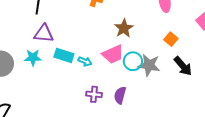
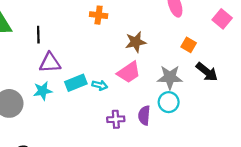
brown star: (124, 28) -> (136, 42), turned 30
cyan rectangle: (64, 55) -> (76, 83), turned -30
cyan circle: (133, 61) -> (169, 102), moved

